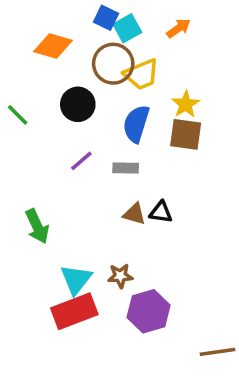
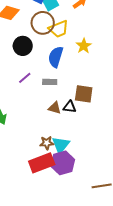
brown square: (186, 134) -> (84, 94), moved
cyan triangle: (76, 279) -> (61, 145), moved
red rectangle: (74, 311) -> (42, 163), moved

